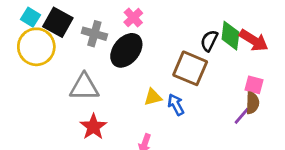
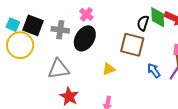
blue arrow: (176, 105) -> (154, 71), moved

